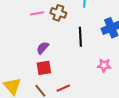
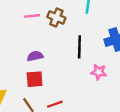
purple semicircle: (43, 48) -> (35, 56), turned 32
pink star: (104, 65) -> (99, 72), moved

